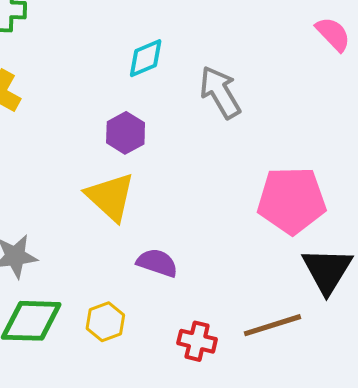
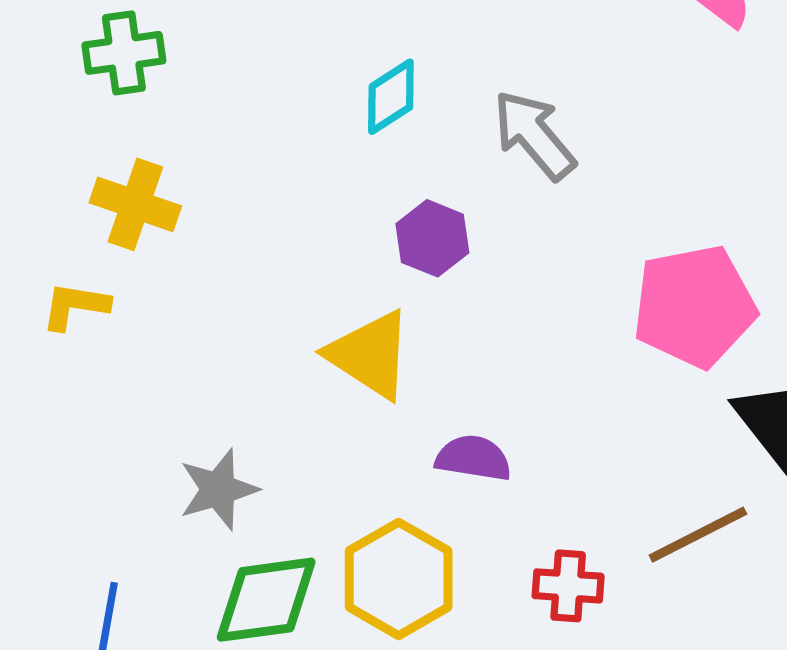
purple hexagon: (126, 133) -> (432, 238), moved
yellow hexagon: (105, 322) -> (399, 579), size x1.6

